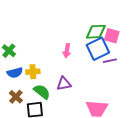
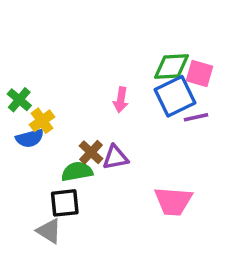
yellow cross: (33, 72) -> (42, 121), moved, turned -32
green semicircle: (42, 92) -> (77, 171), turned -48
brown cross: (16, 97) -> (91, 152), moved

